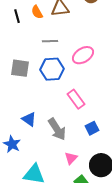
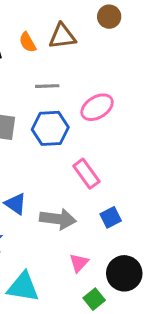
gray arrow: (57, 129) -> (58, 219), turned -50

